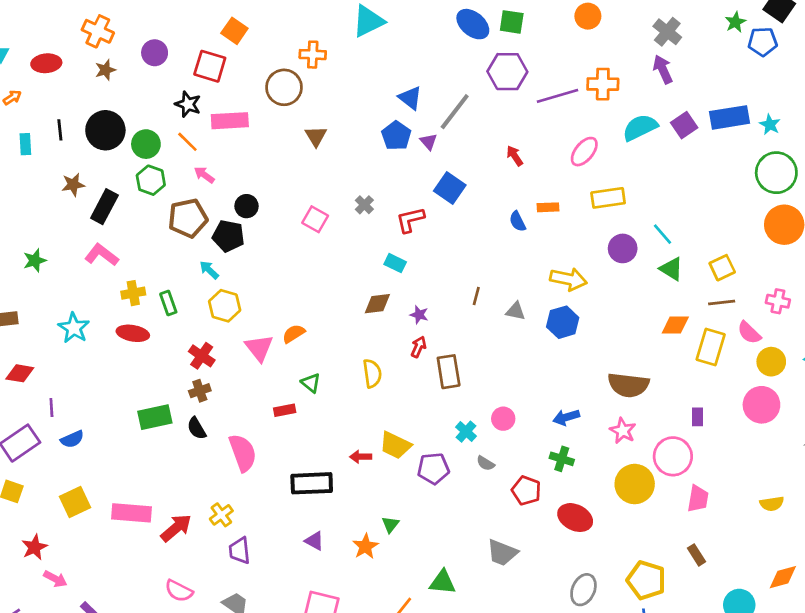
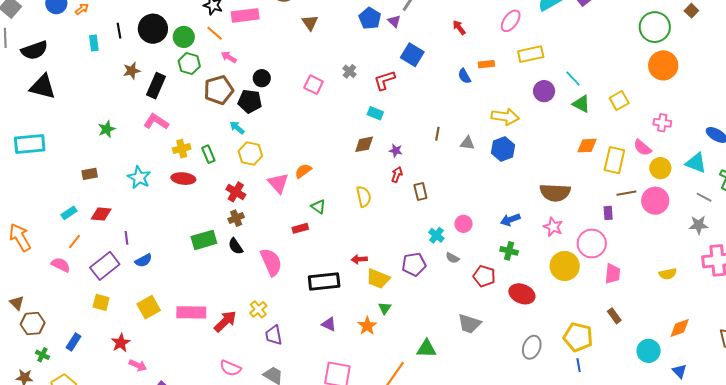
brown line: (722, 302) -> (626, 193), moved
brown rectangle: (449, 372) -> (420, 192), size x0.7
yellow trapezoid: (395, 445) -> (378, 279), moved

